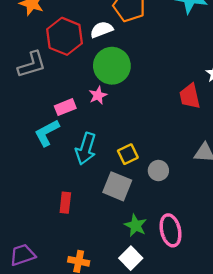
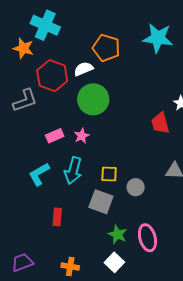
pink star: (98, 95) -> (82, 136), moved
cyan L-shape: (47, 133) -> (39, 174), moved
yellow square: (128, 154) -> (109, 174), turned 30

